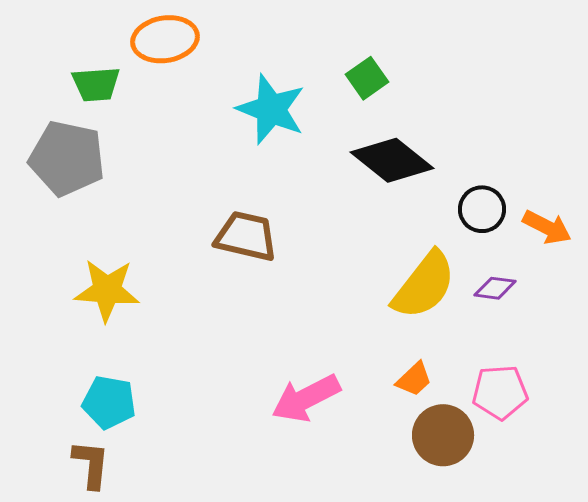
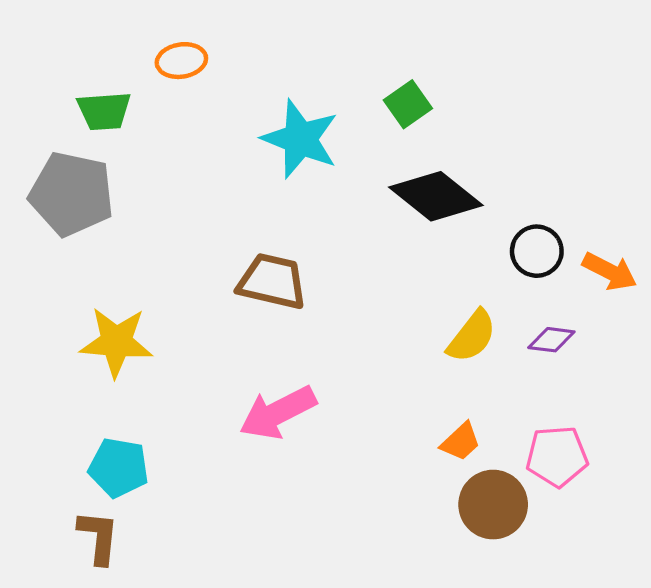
orange ellipse: (165, 39) -> (181, 61), size x0.7
yellow semicircle: (424, 285) -> (472, 336), size x0.7
pink arrow: (306, 398) -> (278, 413), moved

